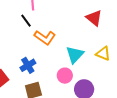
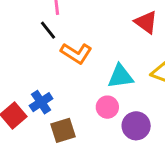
cyan triangle: (75, 55) -> (120, 76), turned 42
blue cross: (28, 65) -> (41, 102), moved

